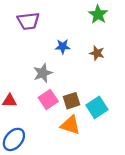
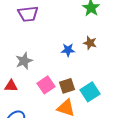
blue star: (63, 46) -> (68, 50), moved
gray star: (43, 73) -> (24, 61), moved

